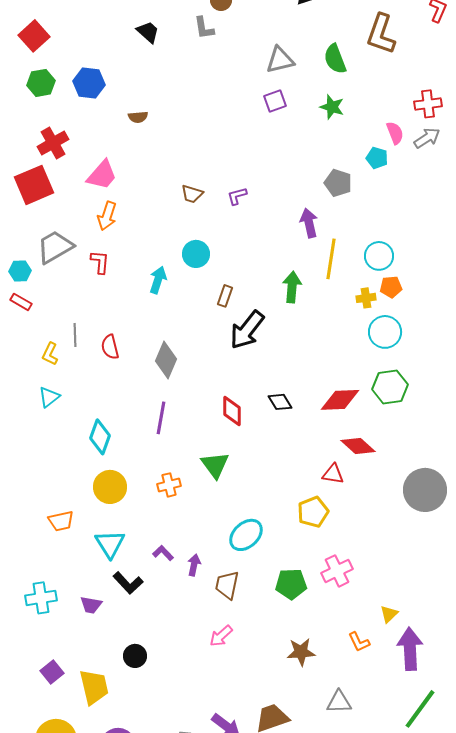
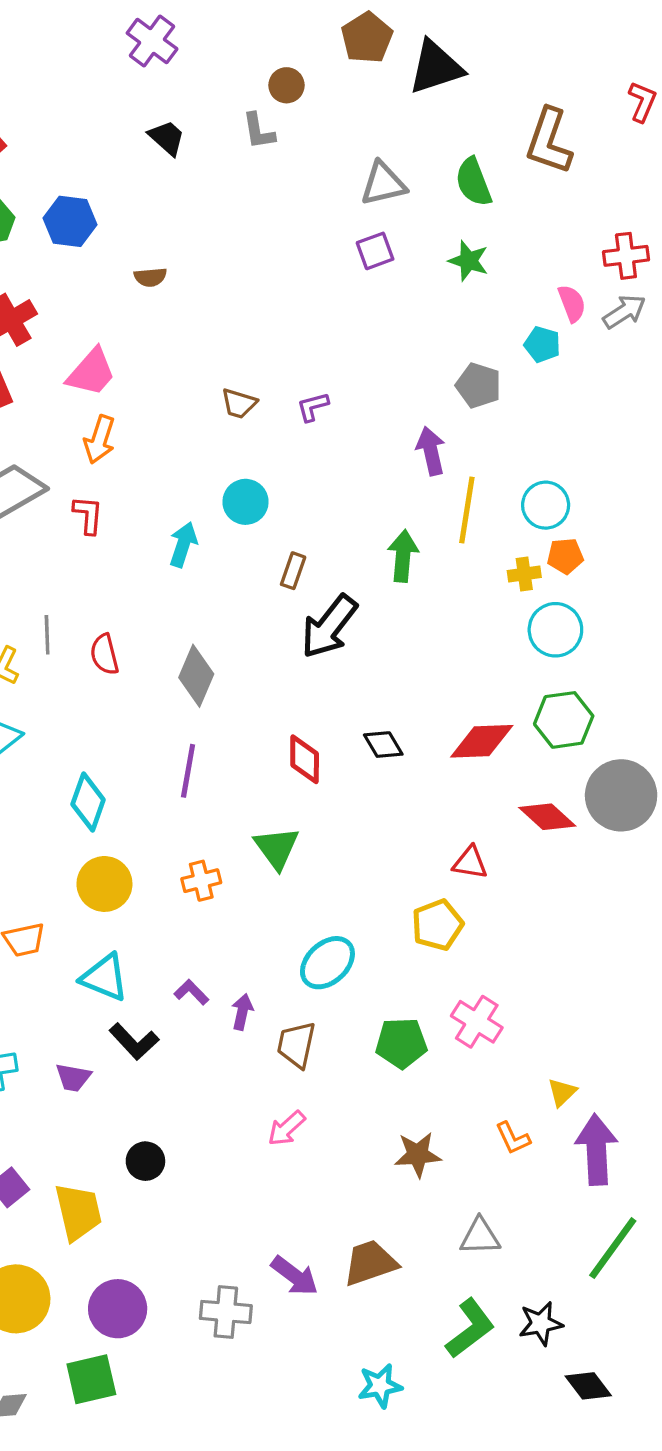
red diamond: (358, 446) -> (547, 817), moved
gray circle: (425, 490) -> (621, 795), moved
cyan triangle: (110, 544) -> (104, 977), turned -36
pink cross: (337, 571) -> (477, 1022), turned -32

